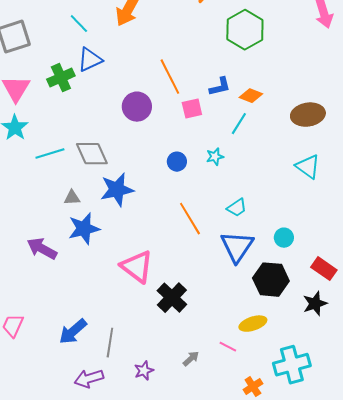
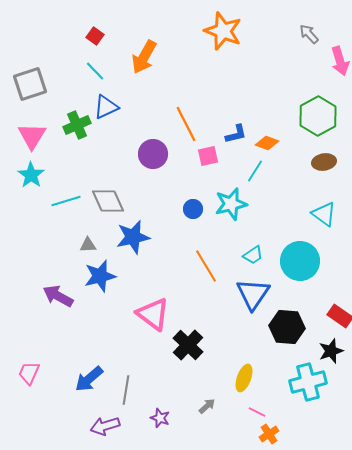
green hexagon: (245, 30) -> (318, 116), moved
brown ellipse: (308, 115) -> (324, 162), size x0.7
cyan star: (215, 157) -> (231, 204), size x1.8
cyan circle: (284, 238) -> (300, 261), moved, size x2.0
yellow ellipse: (253, 324) -> (244, 378), moved, turned -52
pink line: (228, 347) -> (257, 412), moved
cyan cross: (292, 365) -> (308, 382), moved
purple star: (144, 371) -> (160, 418), turned -30

